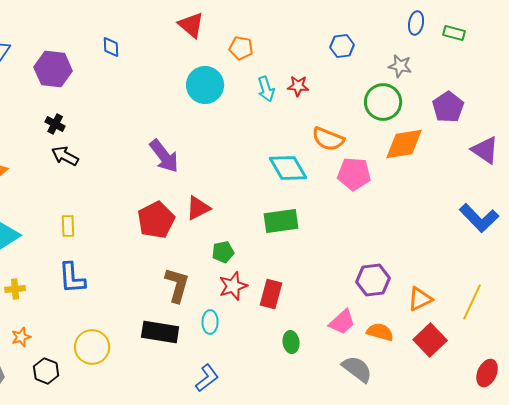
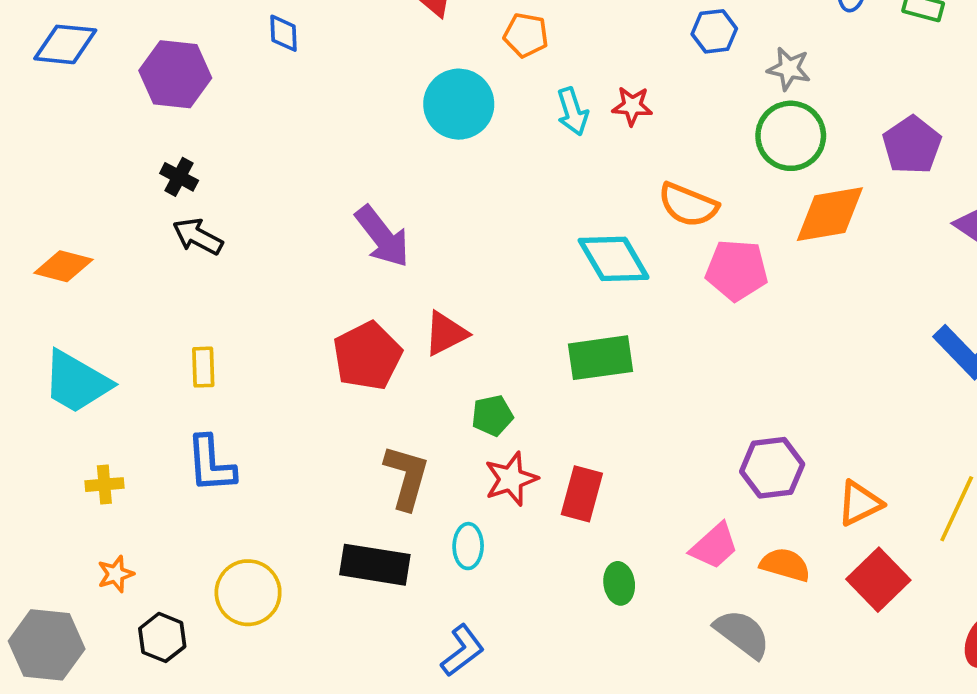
gray star: (400, 66) -> (789, 69), moved

